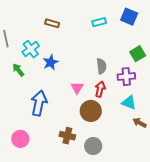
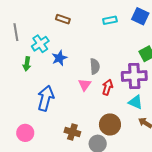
gray semicircle: (101, 66) -> (95, 66), moved
green arrow: (18, 70) -> (27, 64), turned -136
purple cross: (126, 77) -> (134, 76), size x1.4
brown circle: (91, 111) -> (110, 124), moved

